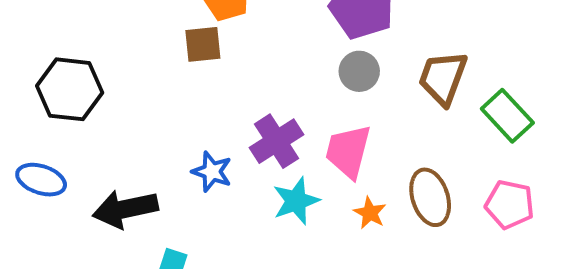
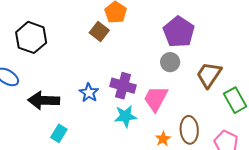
brown square: (203, 44) -> (99, 31), turned 30
purple cross: (277, 141) -> (123, 86), turned 35
orange star: (370, 213) -> (163, 139), moved

